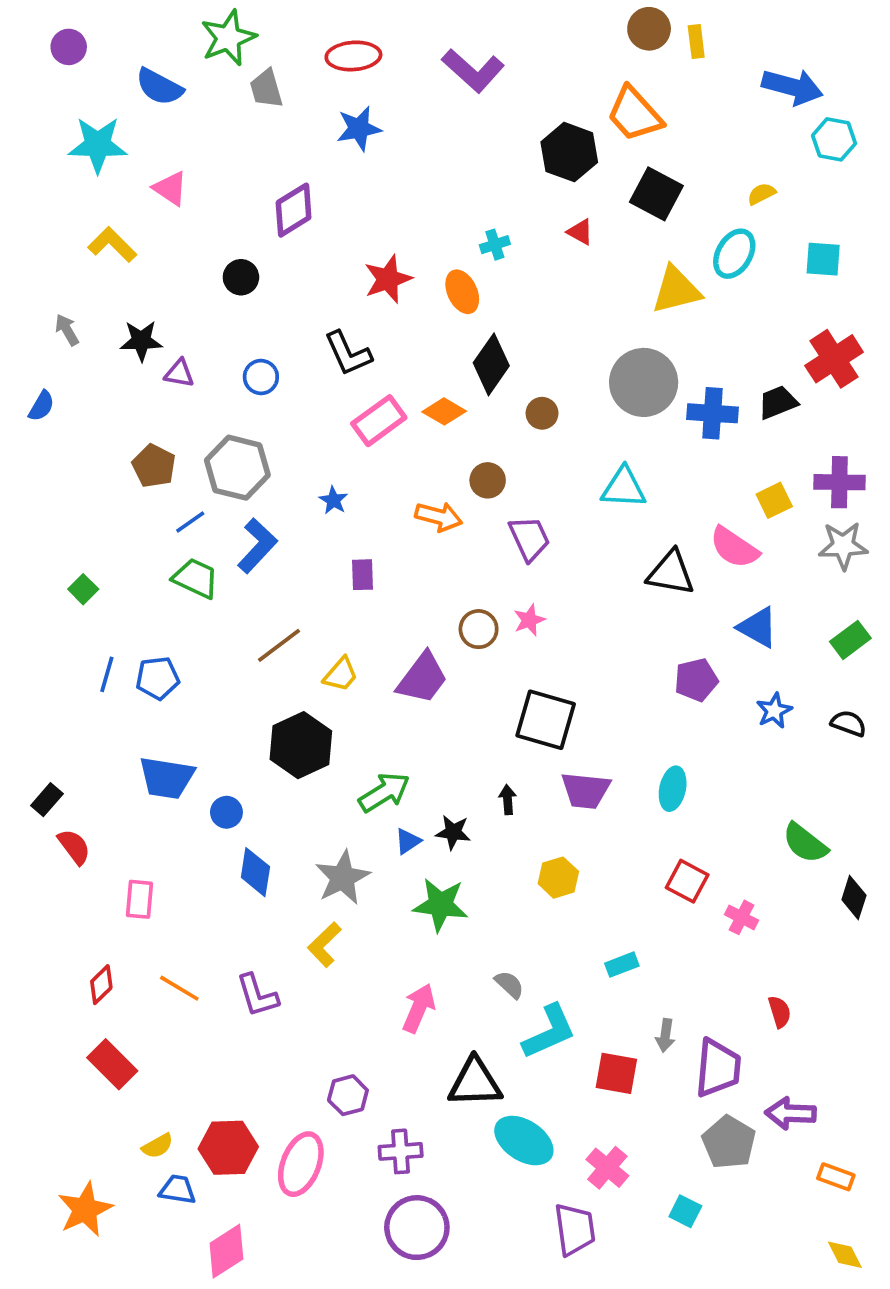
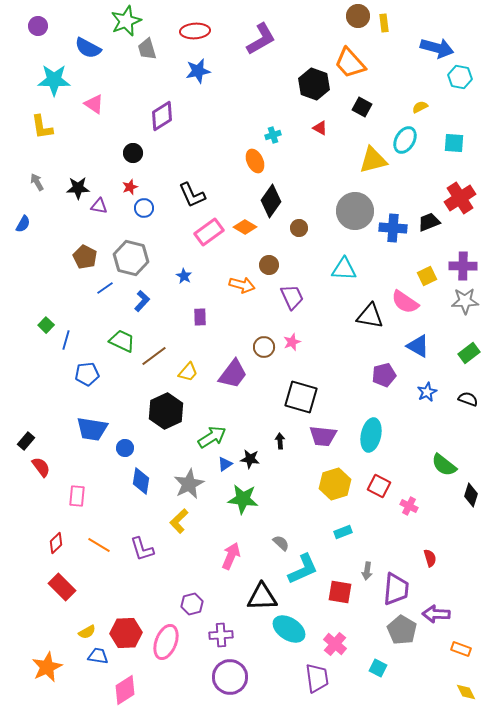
purple L-shape: (473, 70) -> (261, 39), turned -72
black square: (656, 194) -> (362, 107), size x0.7
yellow L-shape: (112, 245) -> (42, 127), moved, turned -144
red star: (388, 279) -> (130, 187), moved, size x0.6
blue L-shape: (257, 546) -> (142, 301), size x0.7
green trapezoid: (196, 578) -> (122, 341), moved
blue line: (107, 674) -> (66, 340), moved
cyan ellipse: (673, 789) -> (371, 435), size x1.4
yellow hexagon: (558, 878) -> (335, 484), moved, size x1.4

